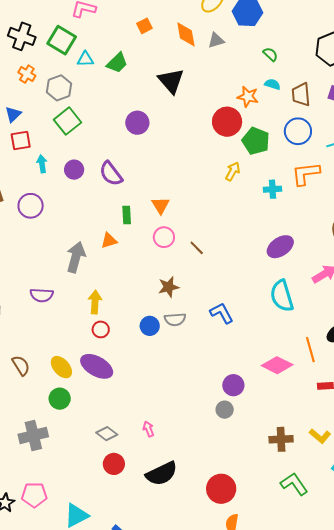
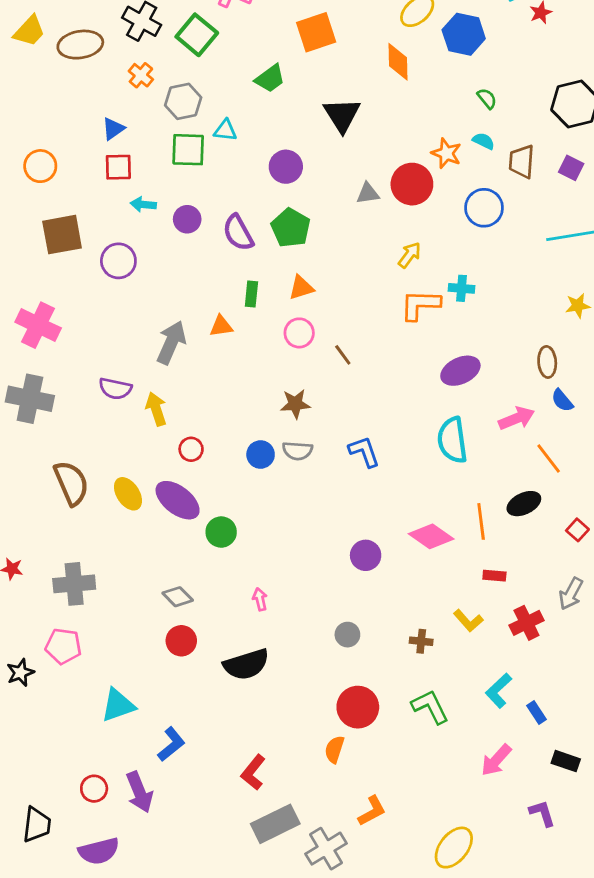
orange square: (144, 26) -> (316, 32), size x1.8
orange diamond: (186, 34) -> (398, 62), moved
gray triangle: (216, 40) -> (368, 193), moved
cyan triangle: (85, 59) -> (225, 130), moved
green square: (68, 121) -> (188, 150), turned 32
blue circle: (298, 131) -> (484, 208), moved
green pentagon: (256, 141) -> (291, 228), moved
cyan arrow: (42, 164) -> (143, 204), turned -84
orange L-shape: (306, 174) -> (420, 305), moved
orange triangle: (161, 205) -> (301, 288), turned 36
yellow arrow: (95, 302) -> (156, 409), moved, turned -30
brown semicircle: (21, 365) -> (71, 483), size x1.5
green circle: (60, 399) -> (221, 532), moved
gray circle: (225, 410) -> (347, 635), moved
pink arrow: (148, 429) -> (260, 599), moved
yellow L-shape: (320, 436) -> (468, 621), moved
brown cross: (281, 439) -> (421, 641), size x0.7
red circle: (221, 489) -> (358, 707), moved
pink pentagon: (34, 495) -> (63, 646), moved

